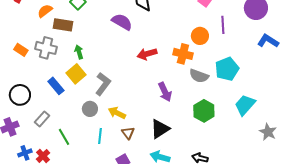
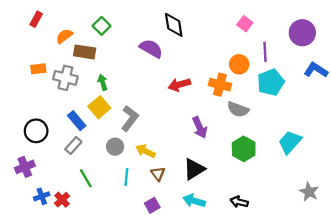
orange rectangle: (21, 50) -> (38, 69), moved, turned -40
cyan pentagon: (227, 69) -> (271, 82), moved
gray rectangle: (42, 119) -> (73, 146), moved
gray star: (268, 132) -> (309, 192), moved

